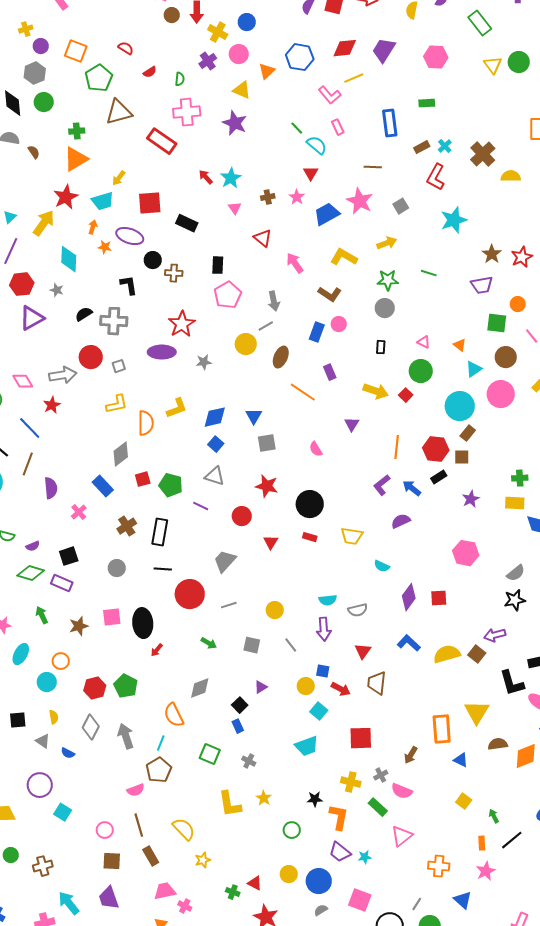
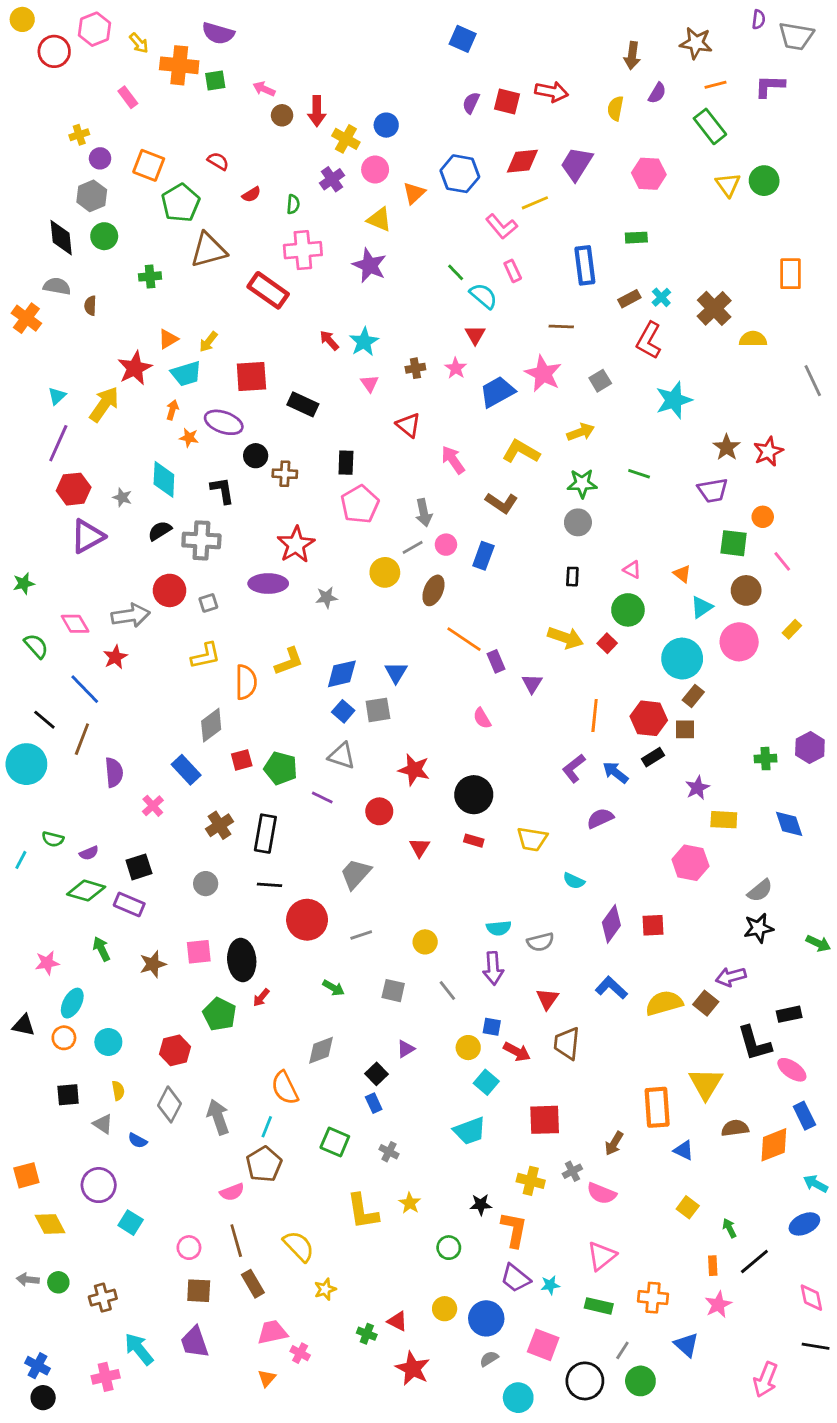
brown semicircle: (34, 152) -> (90, 306), turned -144
orange triangle: (76, 159) -> (168, 339), moved, size x0.6
cyan diamond: (69, 259) -> (164, 479), moved
pink circle: (339, 324) -> (446, 545), moved
purple rectangle: (330, 372) -> (496, 661), moved
gray square: (267, 443) -> (378, 710), moved
yellow rectangle: (515, 503) -> (724, 820), moved
orange circle: (61, 661) -> (64, 1038), moved
green pentagon: (126, 686) -> (220, 1014), moved
green rectangle: (378, 807) -> (599, 1306), moved, turned -30

